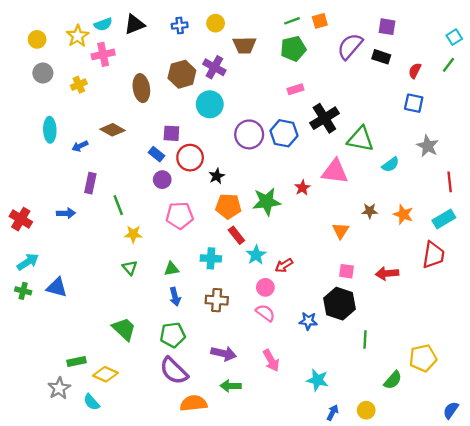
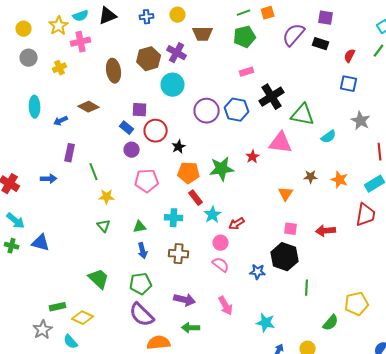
cyan arrow: (28, 262) -> (16, 221), turned 72

